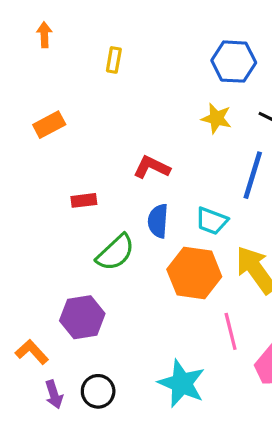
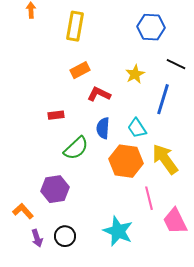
yellow rectangle: (114, 60) -> (75, 26), size x1.8
yellow star: (216, 118) -> (135, 74), moved, turned 30
orange rectangle: (49, 125) -> (80, 70), moved
cyan trapezoid: (212, 221) -> (137, 128), turned 35

